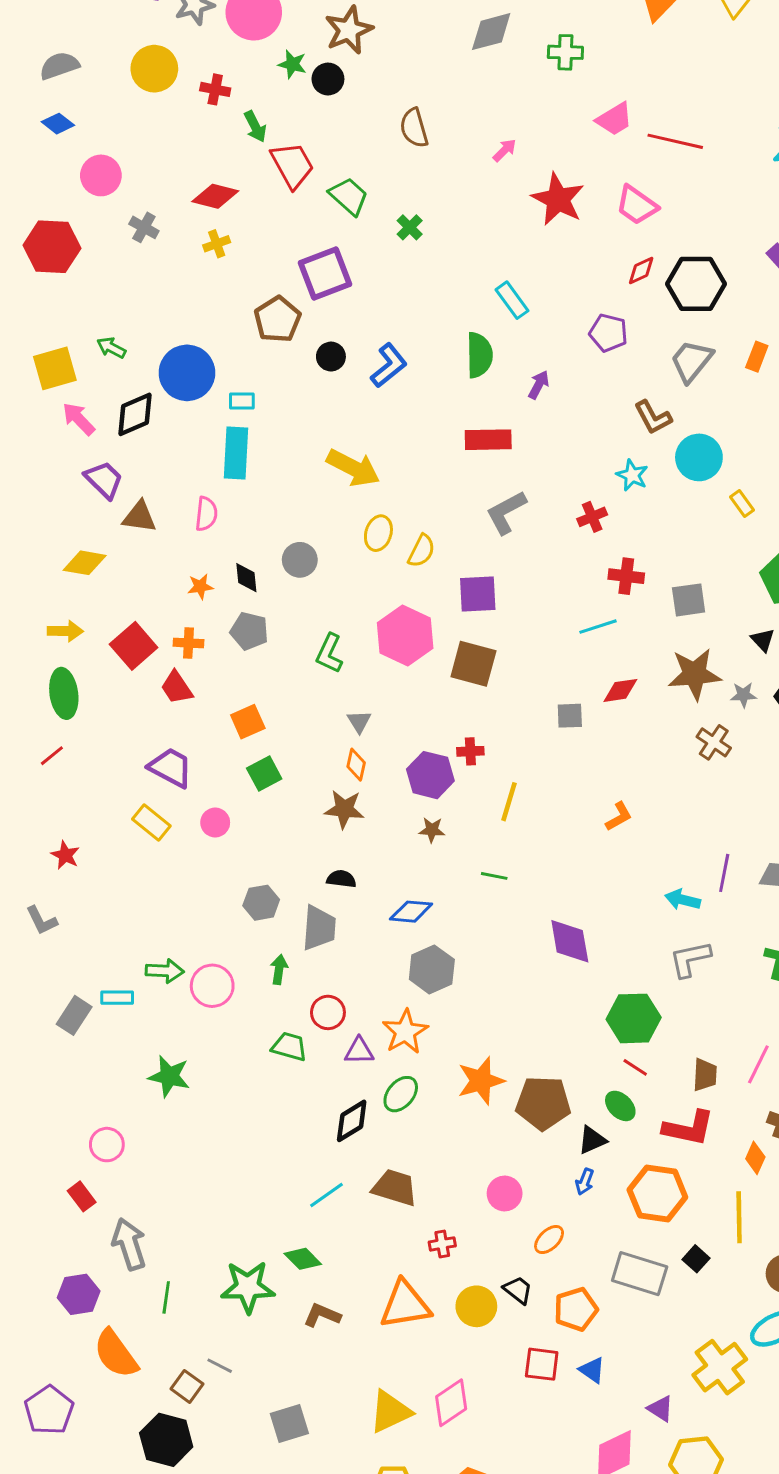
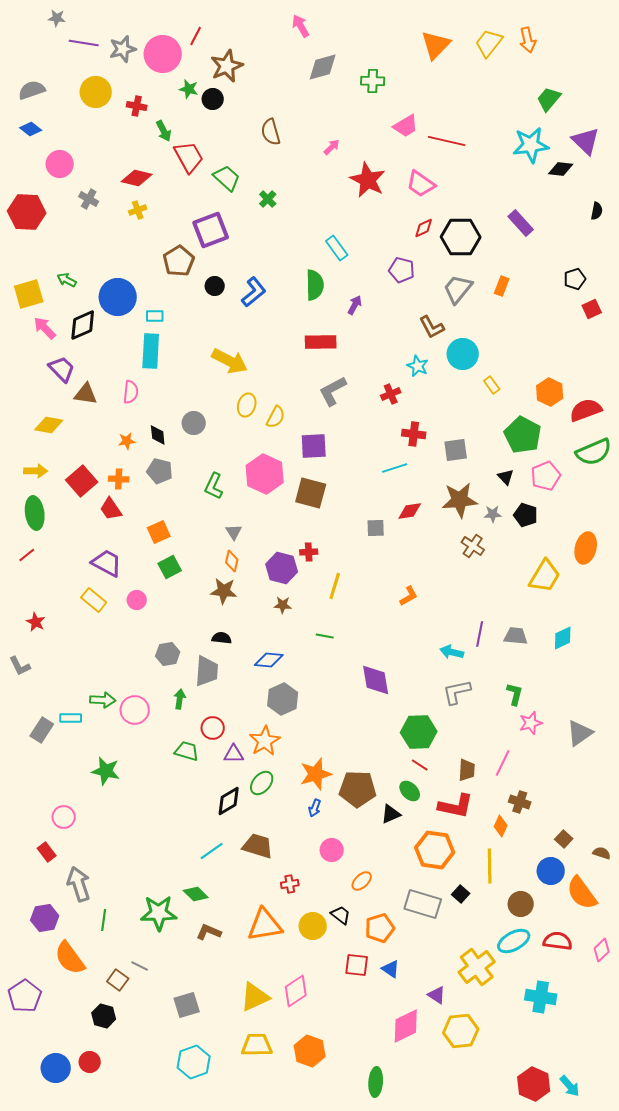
blue arrow: (585, 1182) -> (315, 808), moved
black hexagon: (166, 1440) -> (104, 1016), size x0.7

